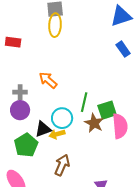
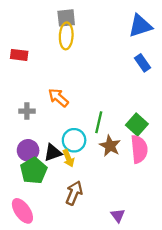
purple circle: (20, 110) -> (28, 150), moved
green square: (107, 110) -> (137, 125), moved, turned -30
yellow arrow: (57, 134) -> (68, 158), turned -98

